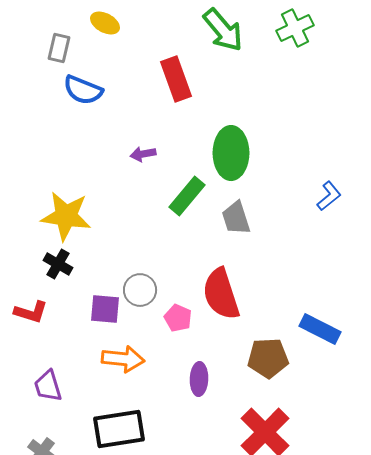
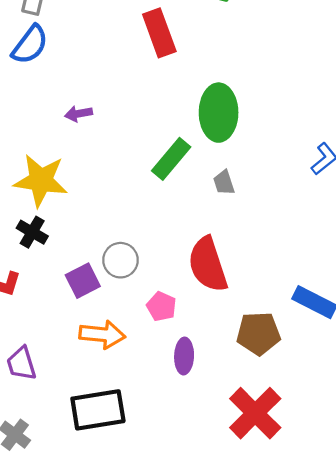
blue semicircle: (83, 90) -> (30, 45), moved, turned -75
purple arrow: (143, 154) -> (78, 114), moved
gray trapezoid: (236, 218) -> (224, 183), size x0.7
purple square: (105, 309) -> (83, 281), turned -32
pink pentagon: (178, 318) -> (161, 306), moved

